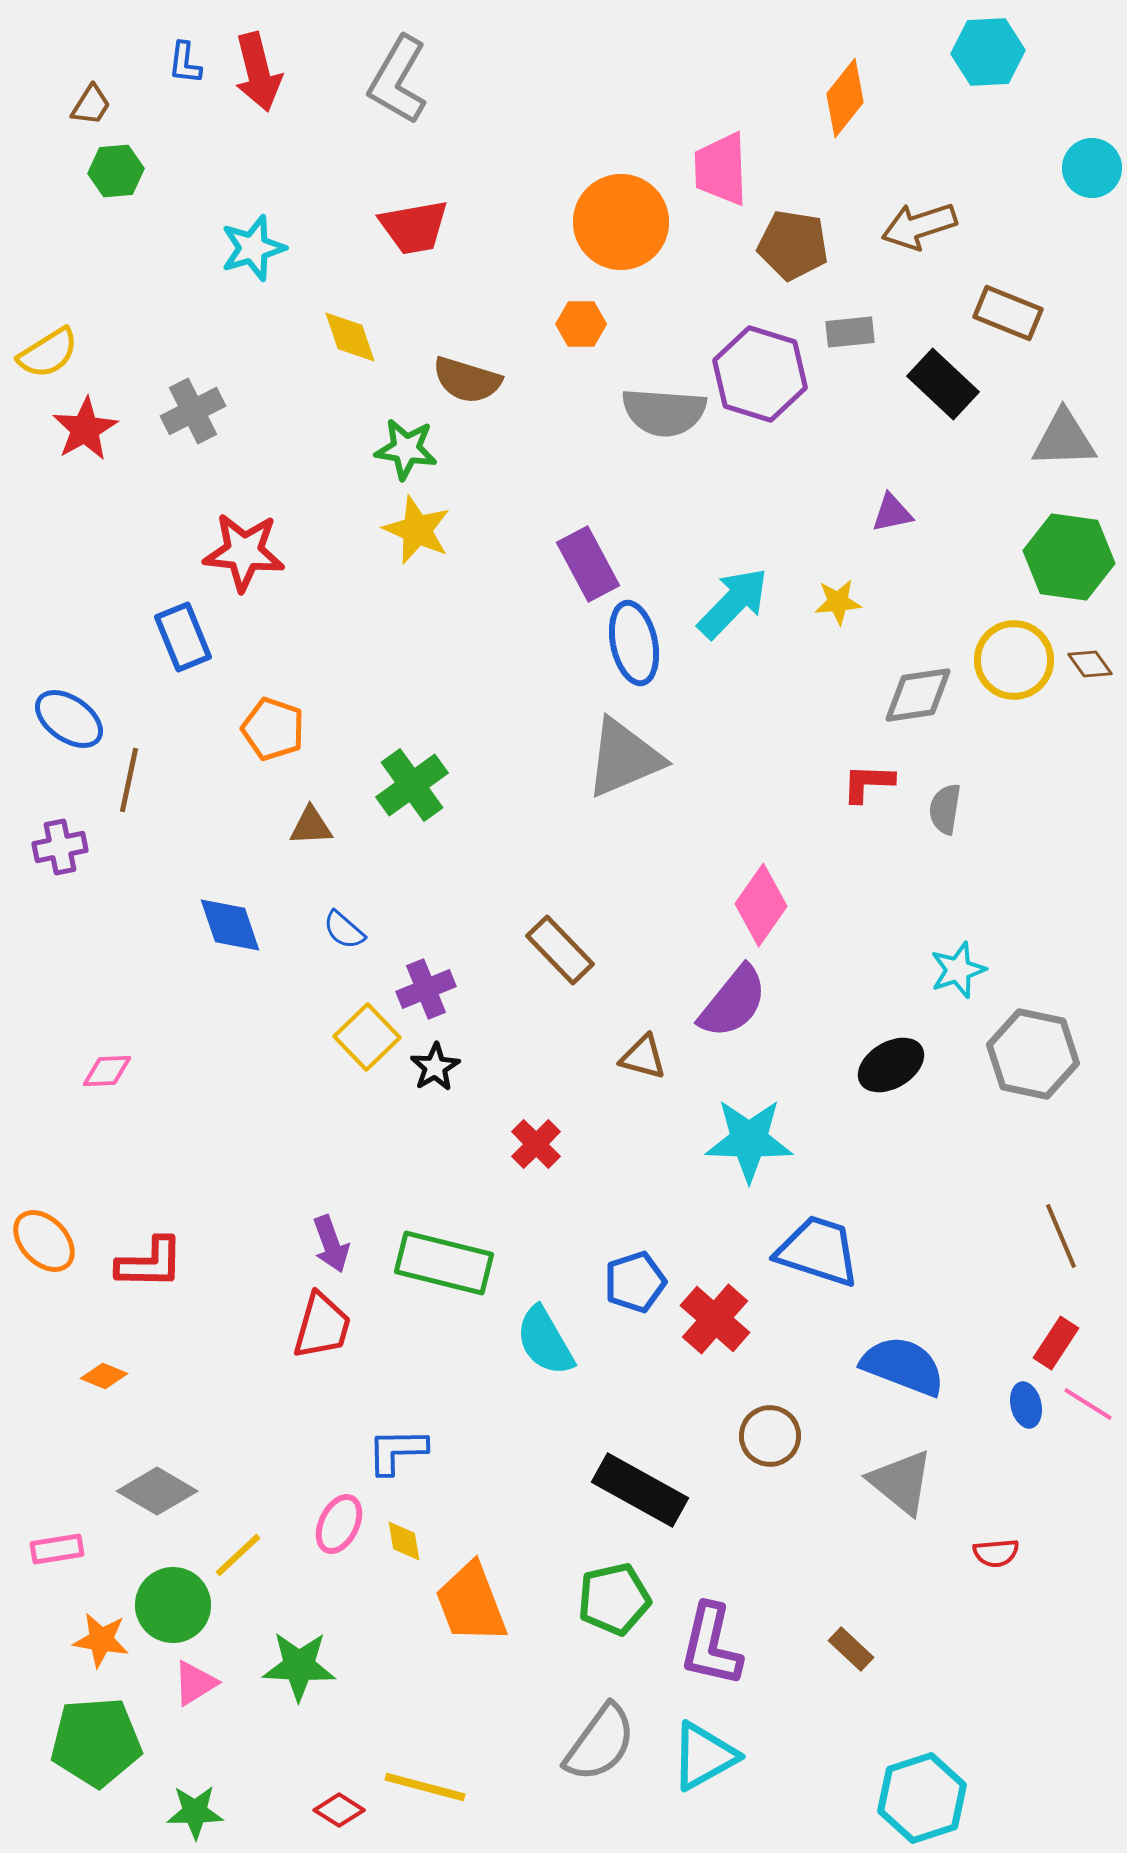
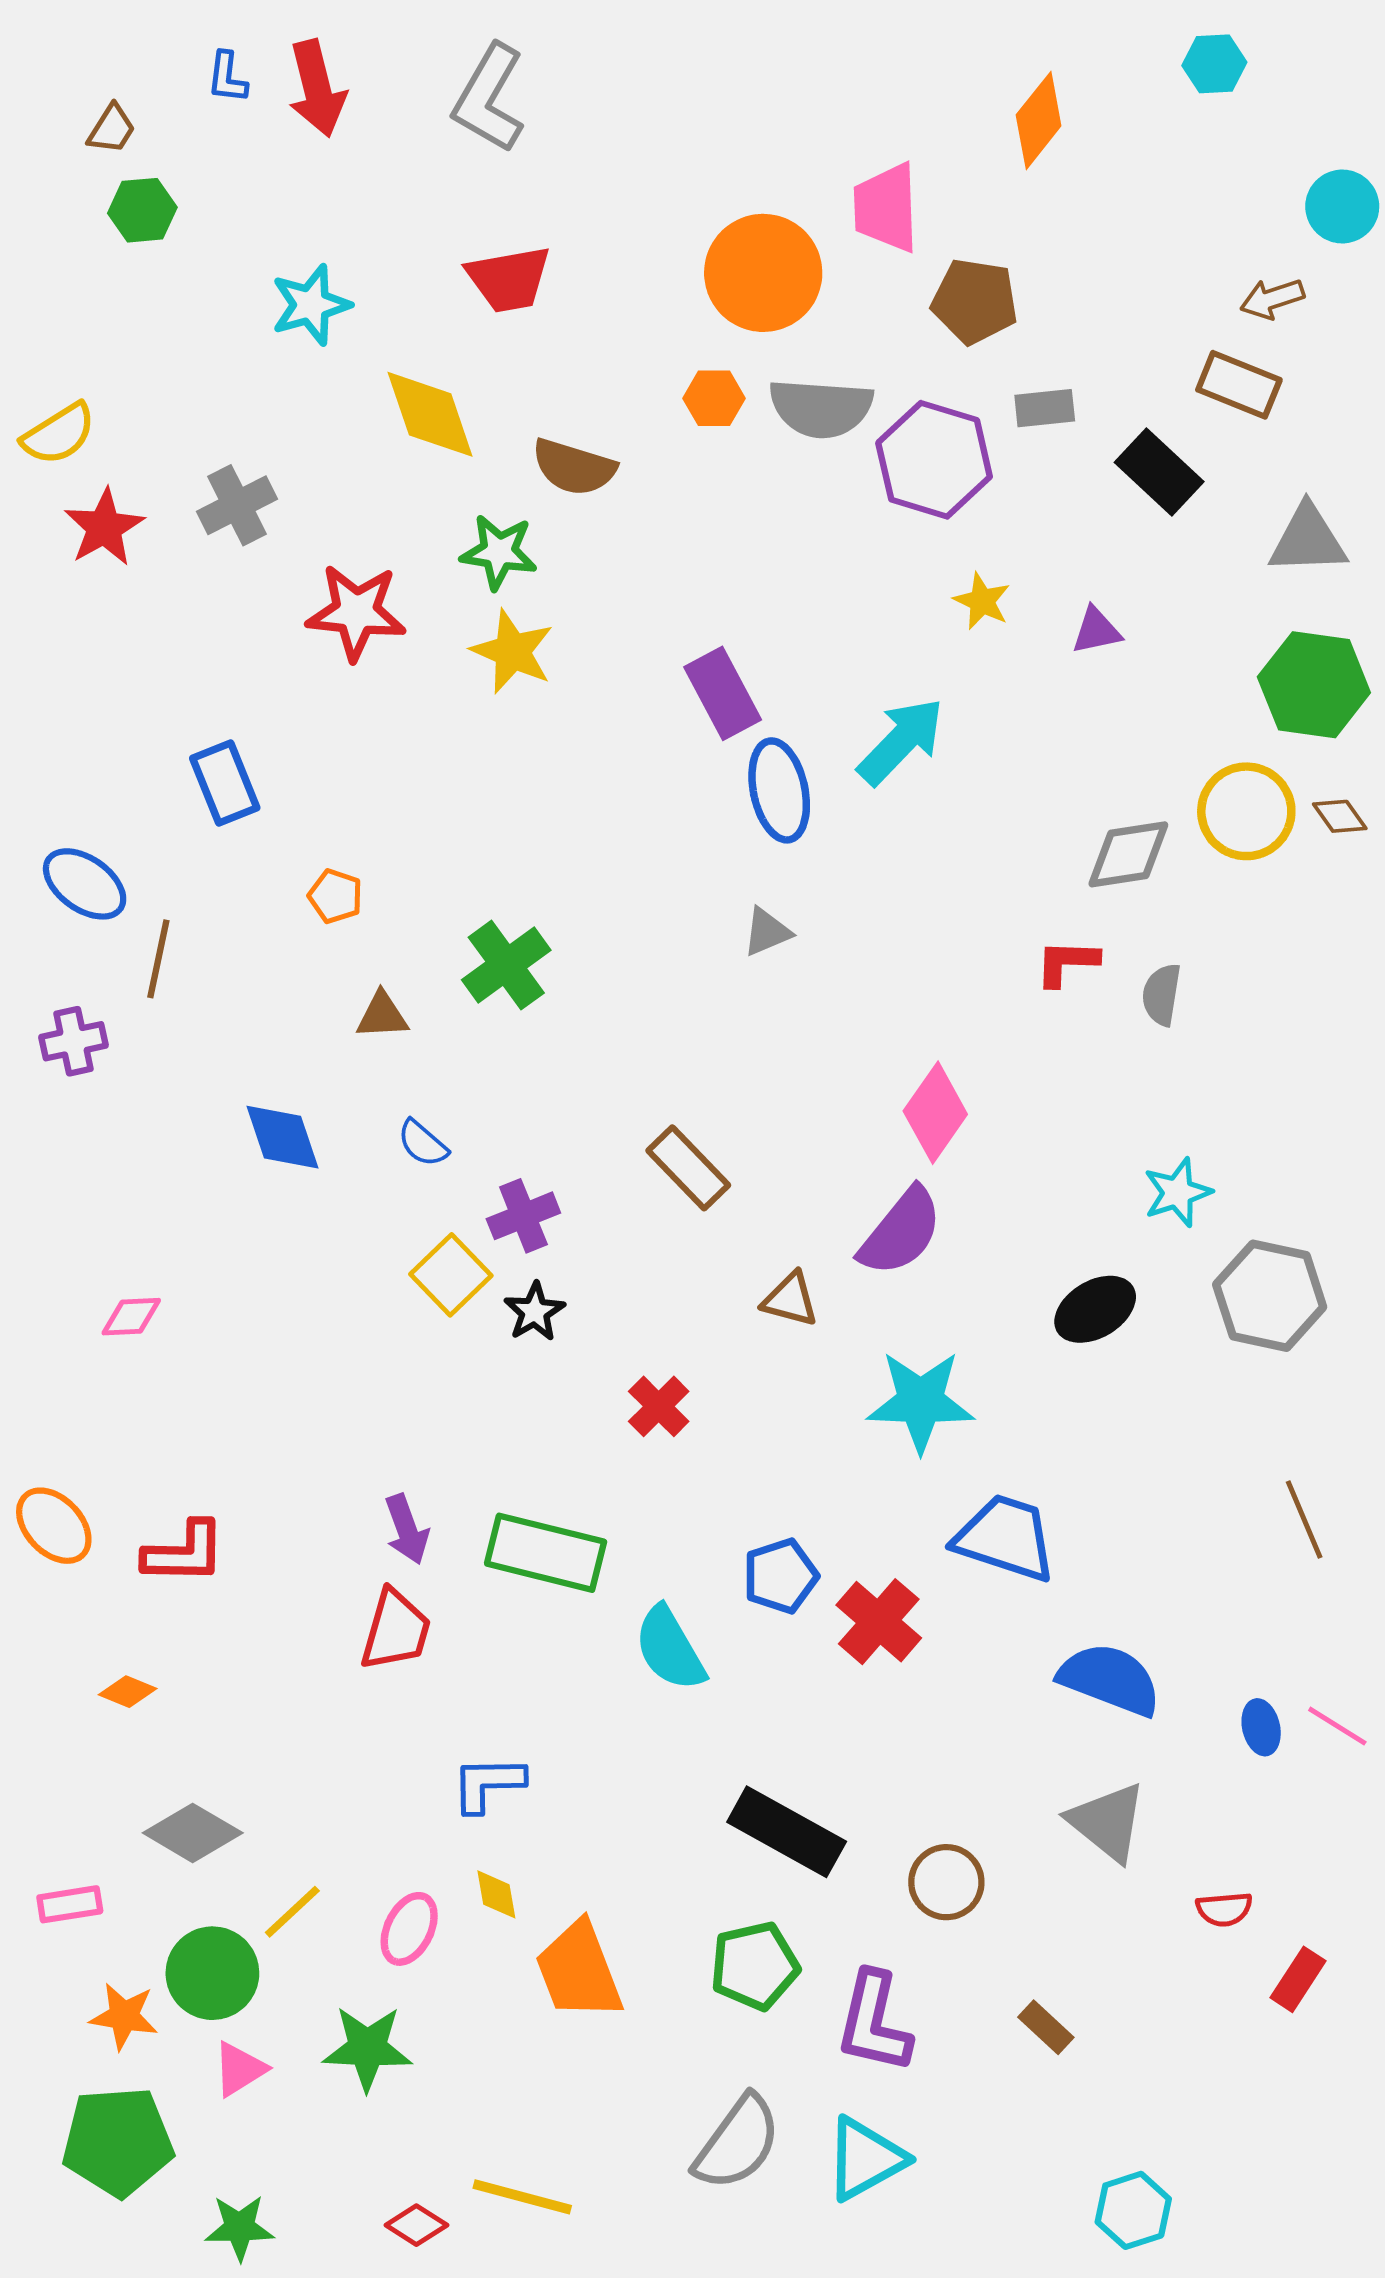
cyan hexagon: (988, 52) -> (1214, 64), size x0.7
brown arrow: (919, 226) -> (1272, 299), moved, size x0.7
yellow diamond: (350, 337) -> (430, 414), size x1.4
gray semicircle: (664, 412) -> (821, 408), moved
red star: (244, 552) -> (356, 612), moved
yellow star: (838, 602) -> (982, 601), moved, turned 30
orange pentagon: (273, 729) -> (335, 896), size x0.7
gray triangle: (624, 758) -> (767, 932), size x0.5
red rectangle: (1056, 1343) -> (1298, 1979), moved
brown circle: (770, 1436) -> (946, 1882), moved
pink ellipse: (339, 1524) -> (409, 1929), moved
cyan hexagon: (922, 1798) -> (1133, 2210), size x0.7

